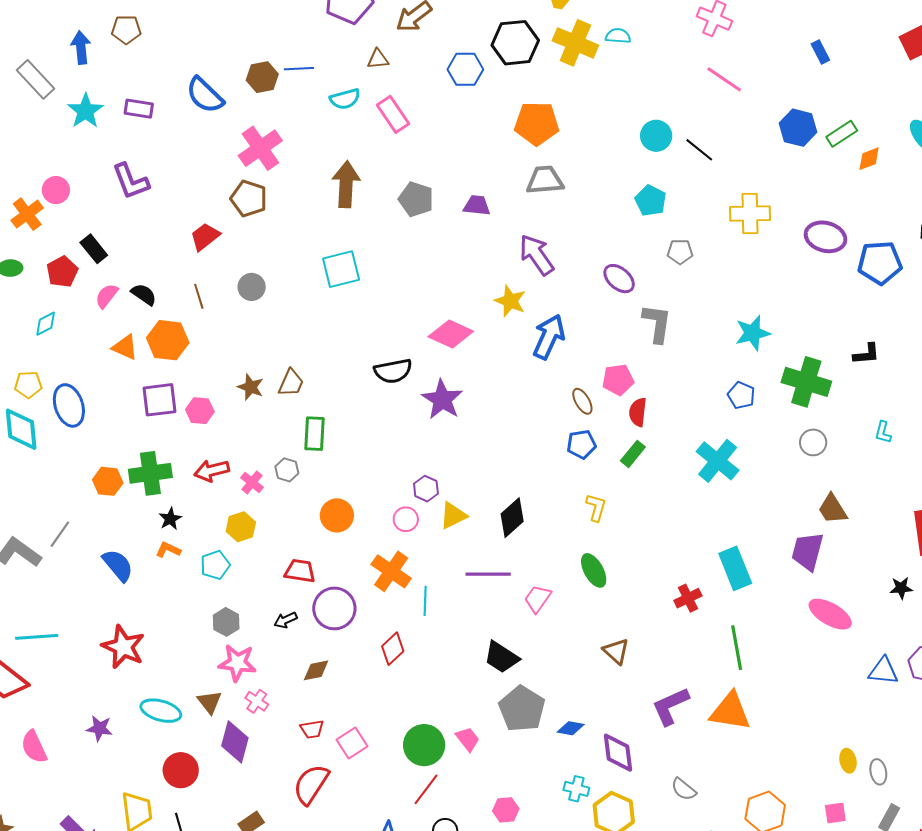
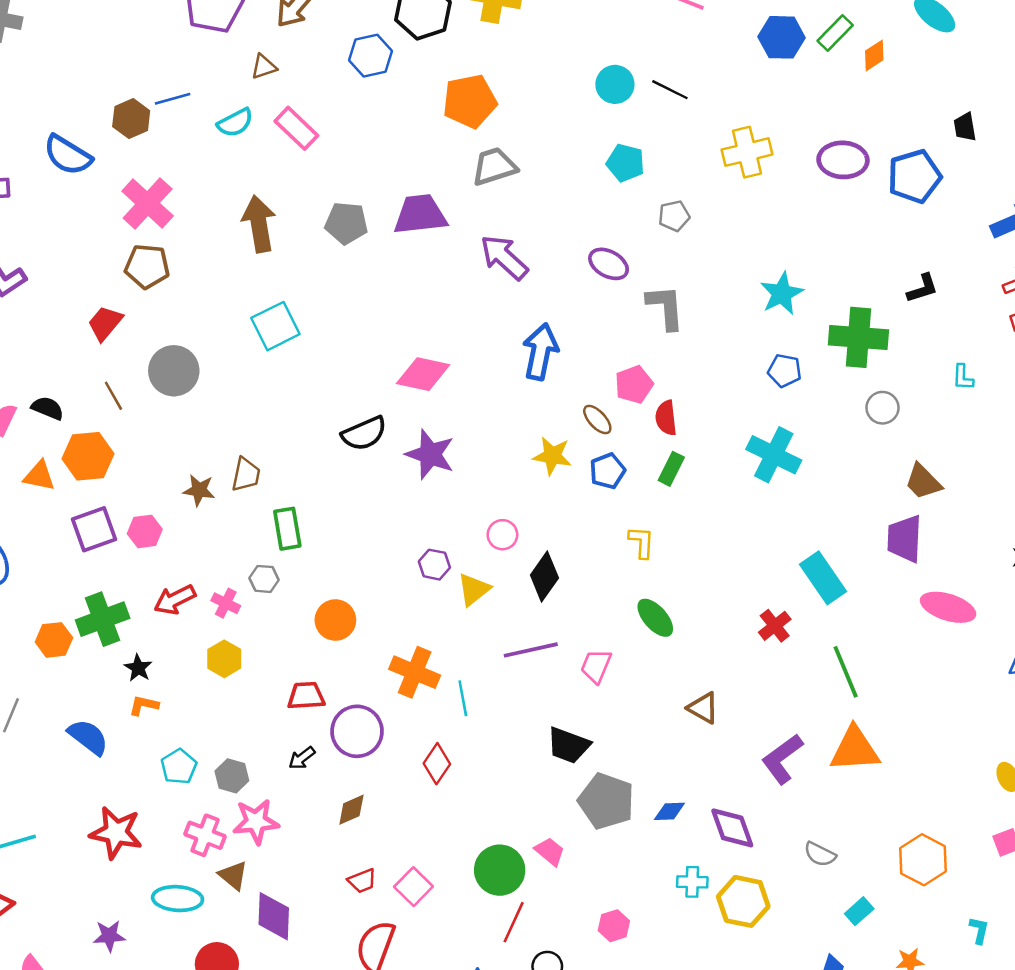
purple trapezoid: (477, 205) -> (420, 214), size x1.6
gray circle: (252, 287) -> (174, 371), size x1.5
yellow star: (510, 301) -> (552, 456), moved
pink circle: (406, 519) -> (502, 535), moved
cyan pentagon: (215, 565) -> (179, 767), moved
pink cross: (257, 701) -> (205, 835), moved, size x1.4

